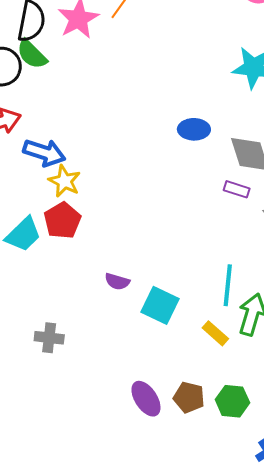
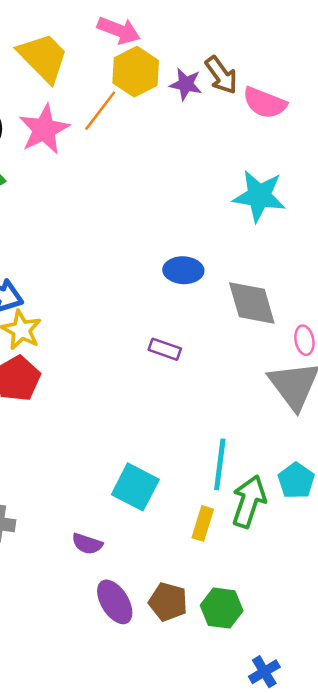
purple rectangle: (237, 189) -> (165, 349), moved
purple semicircle: (117, 282) -> (87, 544), moved
yellow rectangle: (215, 333) -> (203, 523), turned 64

